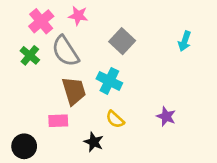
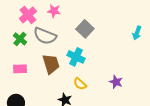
cyan arrow: (185, 41) -> (137, 33), moved
gray semicircle: (65, 51) -> (45, 36), turned -35
pink rectangle: (58, 121) -> (20, 69), moved

